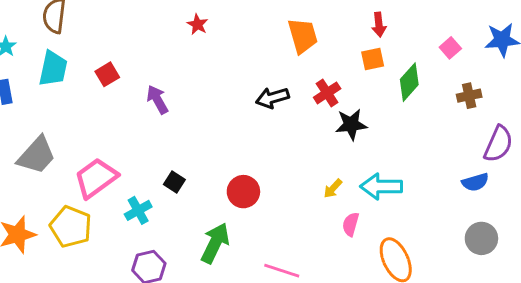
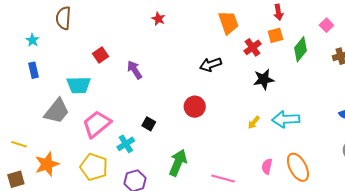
cyan trapezoid: (53, 69) -> (79, 85), moved, turned 80
red cross: (327, 93) -> (253, 47), moved
red circle: (243, 192) -> (195, 107), moved
pink semicircle: (351, 224) -> (267, 166), moved
yellow pentagon: (71, 227) -> (94, 167), moved

